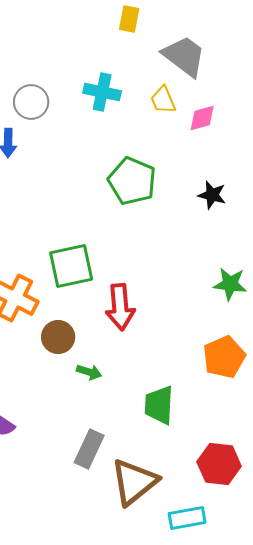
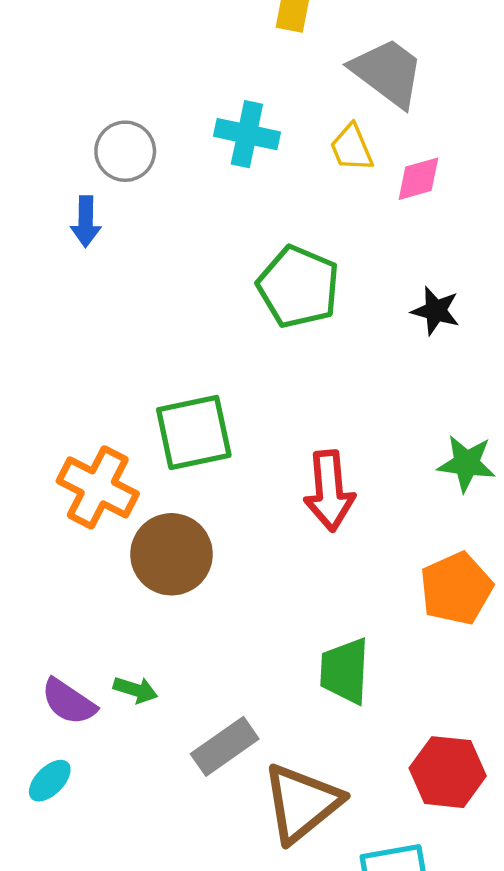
red arrow: (120, 307) -> (329, 491), moved
brown circle: (58, 337) -> (171, 554), size x1.4
green arrow: (89, 372) -> (135, 690), moved
gray rectangle: (89, 449) -> (225, 746), turned 30

